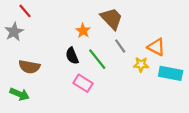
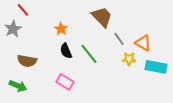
orange star: (83, 31) -> (61, 29), moved
gray line: (120, 46) -> (119, 39), moved
pink rectangle: (83, 83) -> (65, 82), moved

